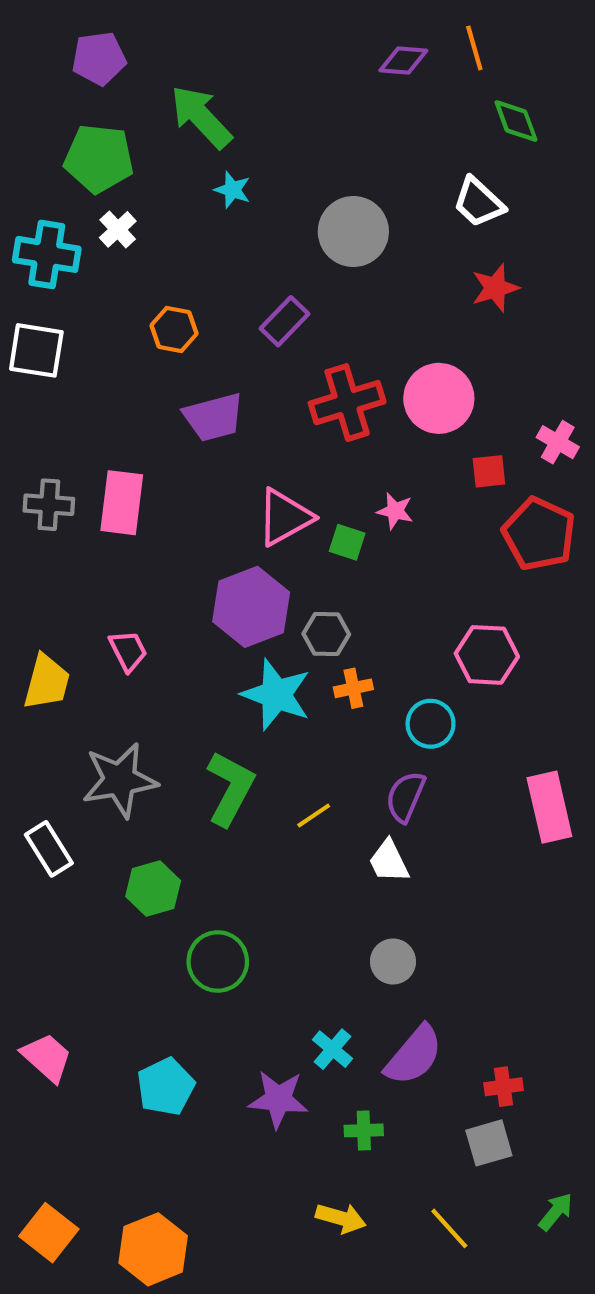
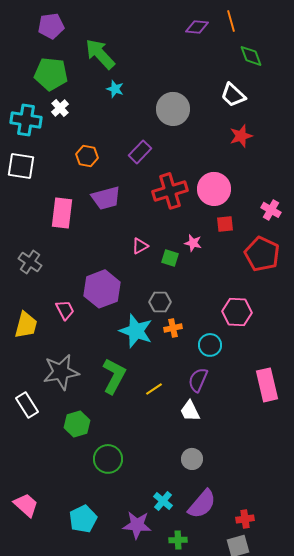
red square: (489, 471) -> (225, 224), moved
pink rectangle: (122, 503) -> (62, 213), moved
gray cross: (49, 505) -> (30, 262), moved, turned 30
pink triangle: (285, 517) -> (140, 246), size x0.6
purple hexagon: (251, 607) -> (102, 289), moved

